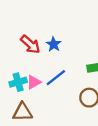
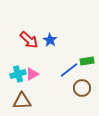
blue line: (56, 78) -> (69, 70), moved

